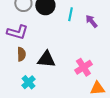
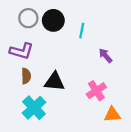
purple arrow: (91, 21) -> (105, 56), moved
cyan cross: (28, 82) -> (34, 108), size x1.5

